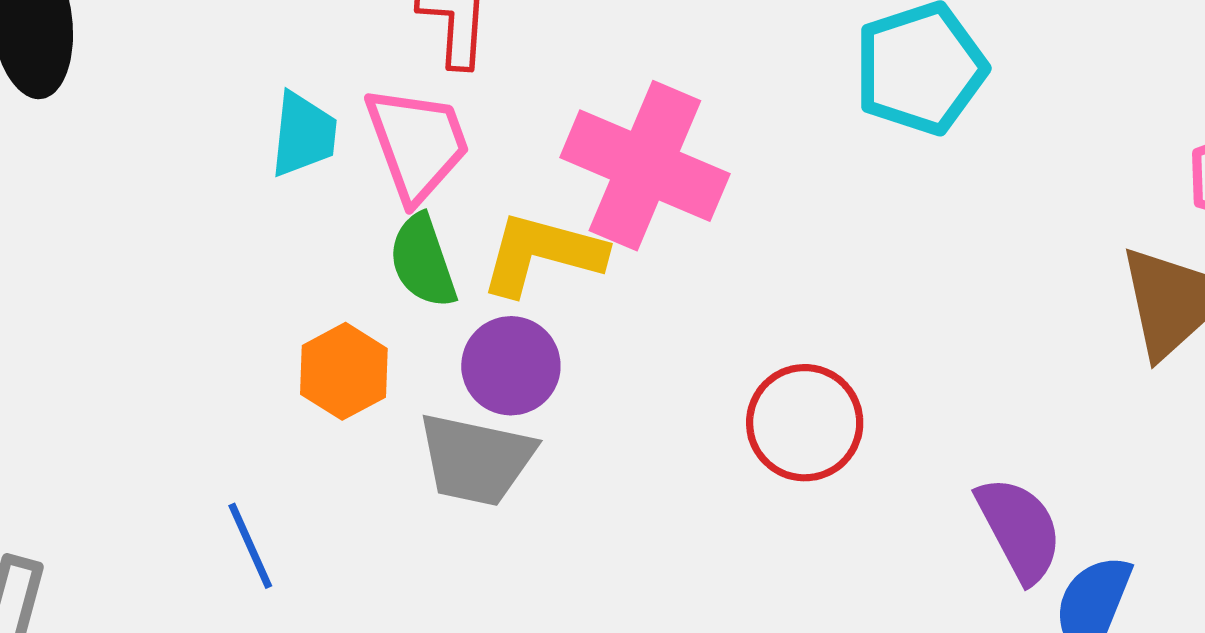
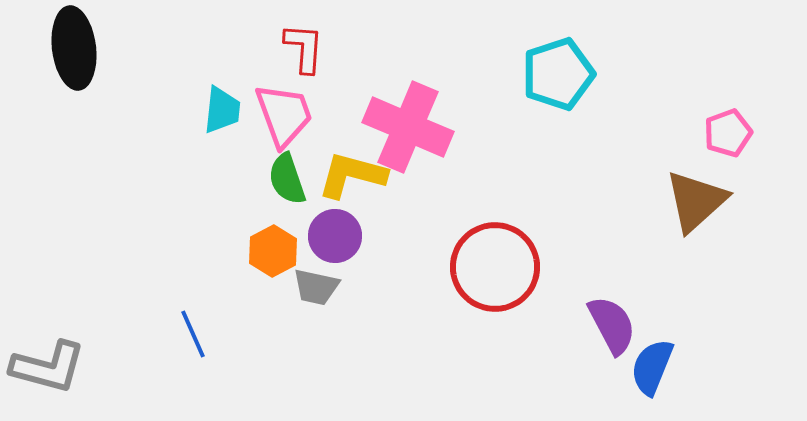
orange hexagon: (344, 371) -> (273, 251), moved
red circle: (805, 423) -> (495, 267), size x1.4
gray trapezoid: (476, 459) -> (316, 287), size x0.7

